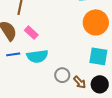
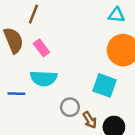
blue line: (13, 54) -> (16, 94), moved
cyan square: (98, 56) -> (104, 85), moved

